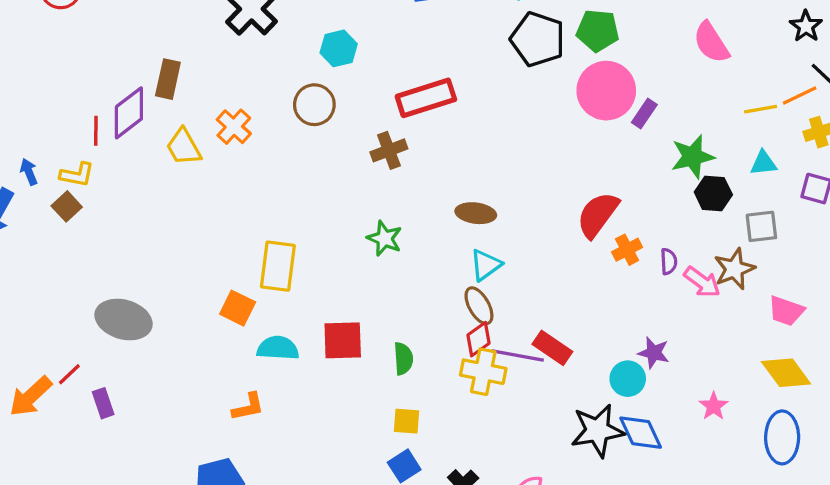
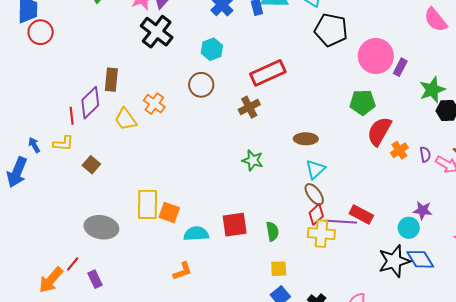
green pentagon: (598, 31) -> (363, 102), moved
brown square: (67, 206) -> (91, 165), moved
yellow rectangle: (278, 266) -> (148, 204), moved

